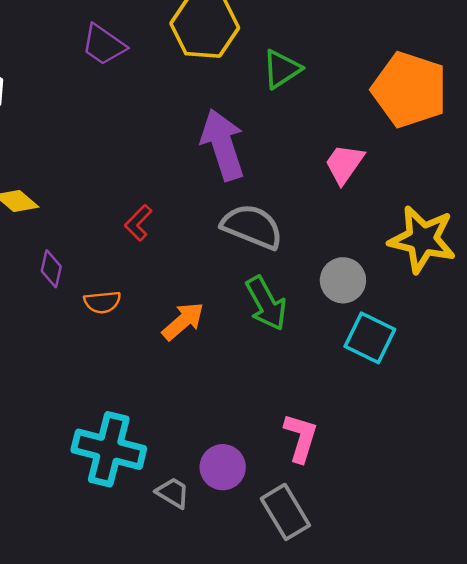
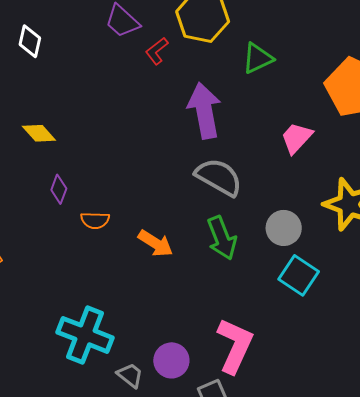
red L-shape: (138, 223) -> (157, 51), moved
orange arrow: (183, 321) -> (156, 243), turned 66
pink L-shape: (301, 438) -> (235, 346), size x1.4

